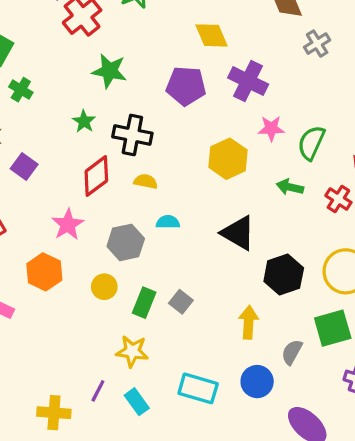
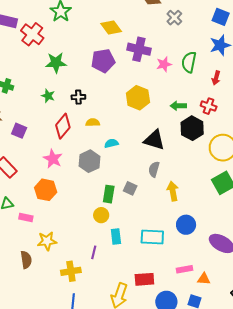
pink star: (271, 128) -> (164, 64), moved
black cross: (132, 135) -> (78, 97), size x0.6
green semicircle: (311, 143) -> (189, 62), moved
black hexagon: (284, 275) -> (192, 128), moved
yellow circle: (104, 287) -> (101, 215), moved
yellow star: (132, 351) -> (47, 241), moved
gray semicircle: (292, 352) -> (154, 169), moved
cyan rectangle: (137, 402) -> (116, 236), moved, turned 42

